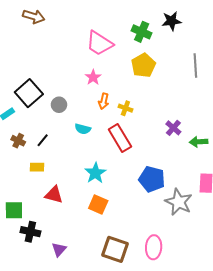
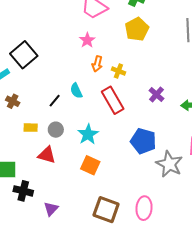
gray circle: (59, 105) -> (56, 130), moved
purple cross: (173, 128) -> (156, 94), moved
cyan semicircle: (83, 129) -> (76, 91), turned 49
black line: (43, 140) -> (55, 101), moved

